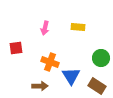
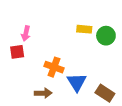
pink arrow: (45, 28) -> (26, 33), moved
green circle: (101, 58) -> (106, 36), moved

